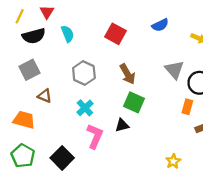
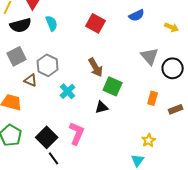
gray hexagon: (84, 73) -> (48, 65), moved
brown arrow: (127, 74) -> (96, 67), moved
orange rectangle: (187, 107) -> (153, 98), moved
pink L-shape: (95, 136) -> (77, 133), moved

